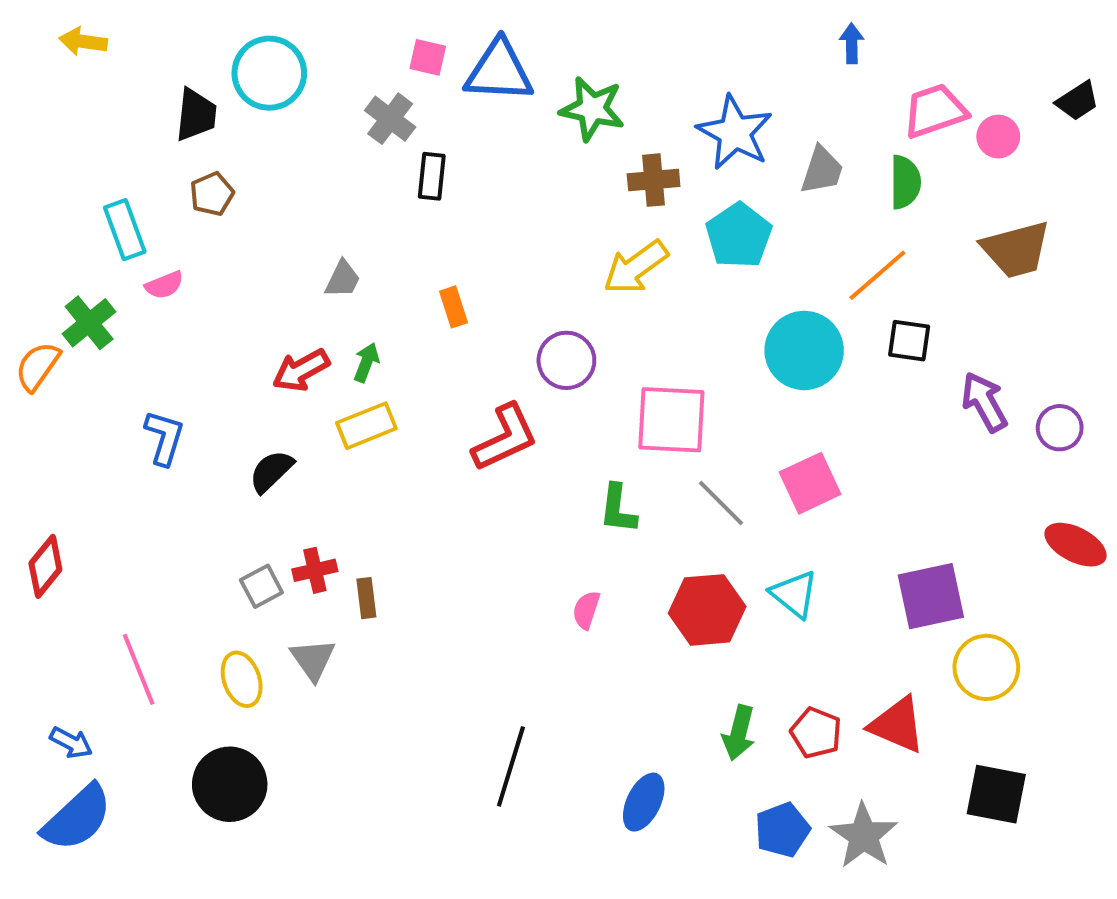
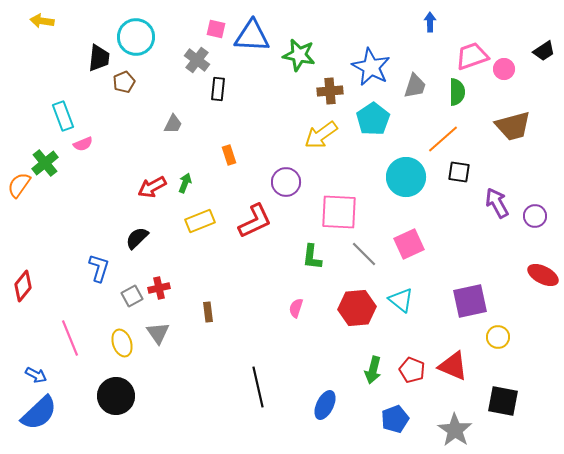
brown pentagon: (212, 194) -> (124, 82), moved
gray trapezoid: (343, 279) -> (173, 124), moved
yellow rectangle: (366, 426) -> (200, 221), moved
blue L-shape: (164, 438) -> (99, 268), moved
brown rectangle: (366, 598) -> (208, 312), moved
yellow circle: (986, 667) -> (498, 337), size x0.7
black line: (511, 766) -> (258, 387), turned -30
gray star: (864, 836) -> (455, 430), moved

